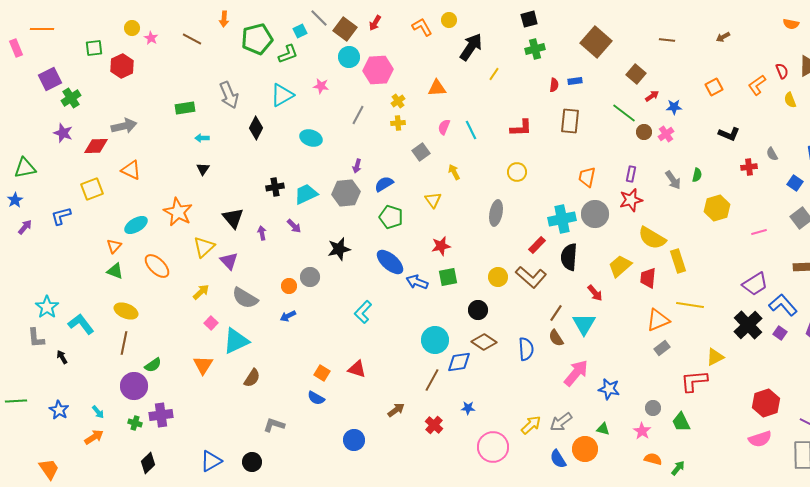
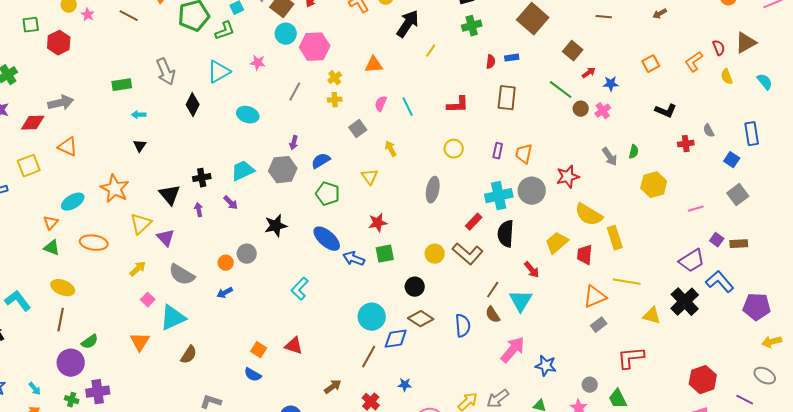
purple rectangle: (631, 174) -> (498, 151), moved
black cross: (275, 187) -> (202, 178), moved
orange ellipse: (157, 266) -> (94, 243), turned -36
purple square: (780, 333) -> (717, 240), moved
yellow triangle: (715, 357) -> (652, 316), moved, turned 42

